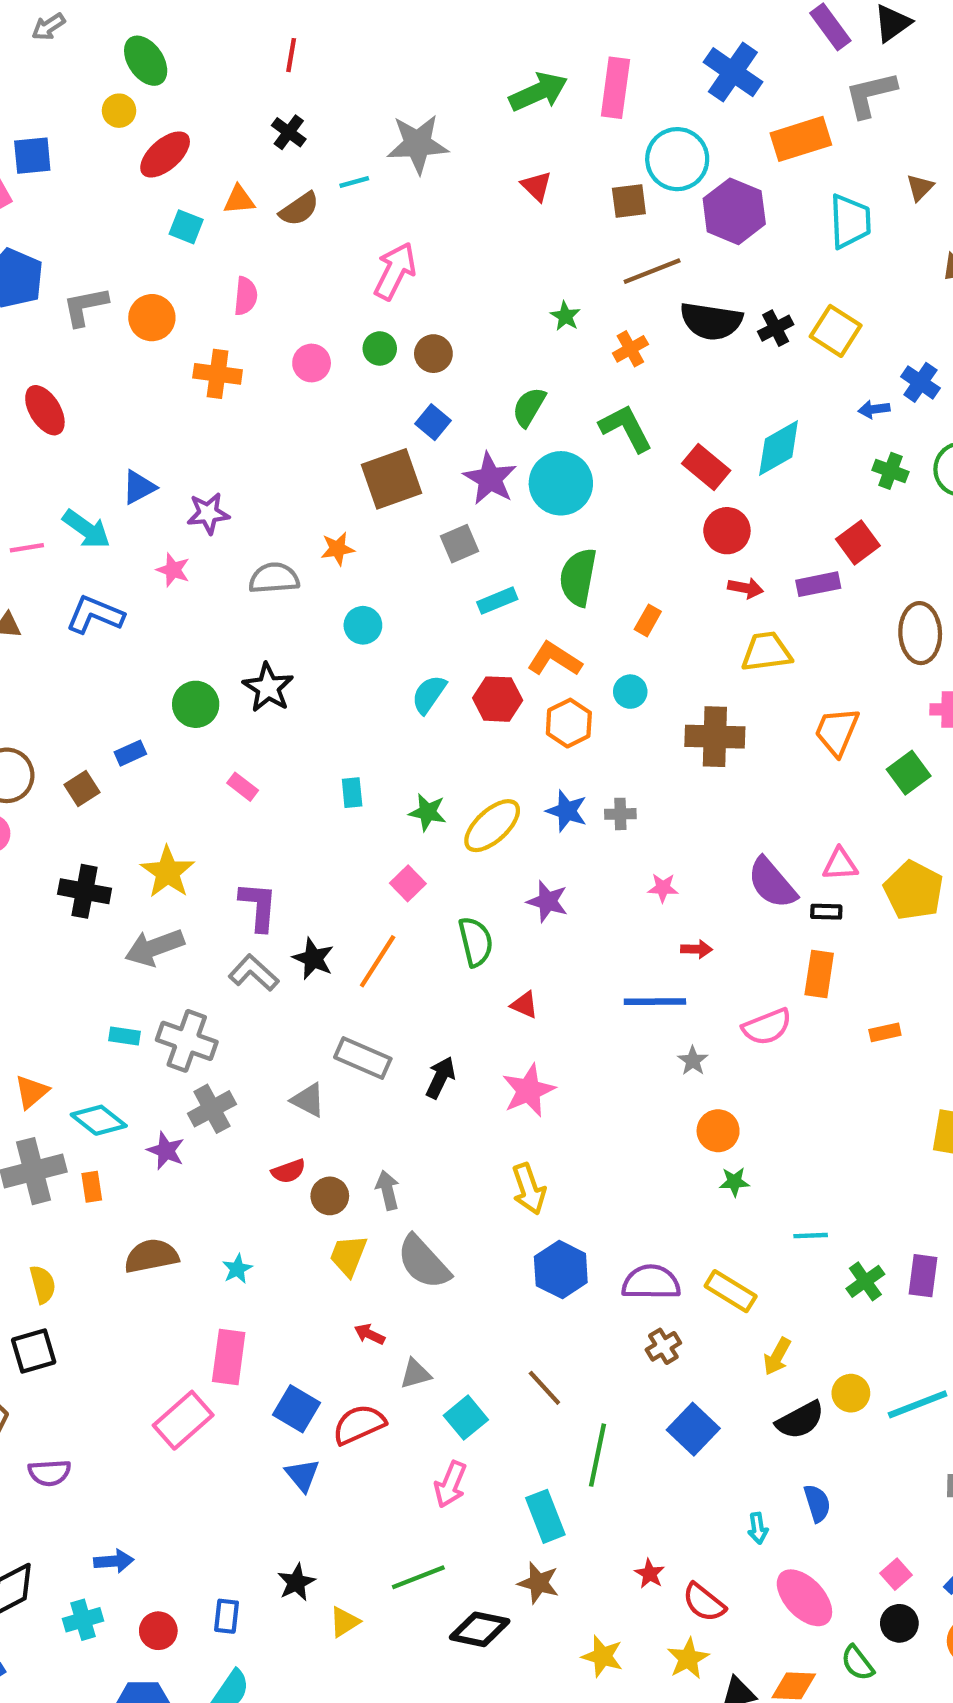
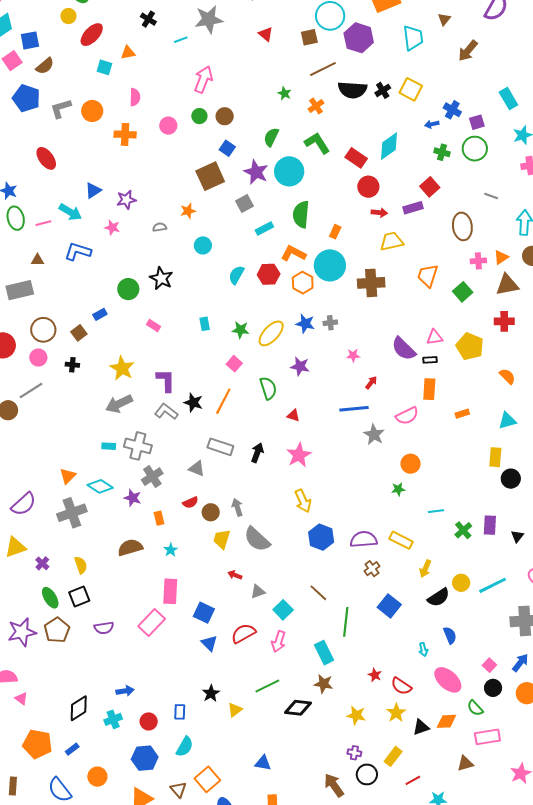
brown semicircle: (299, 209) -> (45, 66), moved
gray semicircle: (274, 578) -> (160, 227), size x0.6
cyan circle: (630, 692) -> (330, 265), size x2.0
black cross: (85, 891) -> (72, 365), moved, size x0.6
red arrow: (697, 949) -> (371, 383), turned -48
gray star: (693, 1061) -> (374, 435), size x1.5
orange circle: (718, 1131) -> (411, 464), moved
orange rectangle: (92, 1187) -> (159, 518), moved
red semicircle: (359, 1424) -> (243, 633), moved
purple semicircle: (49, 1473) -> (104, 628), moved

